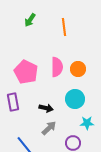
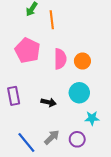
orange line: (64, 27) -> (52, 20), moved
pink pentagon: (26, 72) -> (27, 50), moved
gray arrow: (49, 128) -> (52, 137), moved

